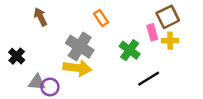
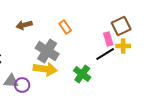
brown arrow: (40, 17) -> (24, 25), moved, turned -77
green cross: (130, 50) -> (82, 74), moved
black line: (149, 79) -> (105, 54), moved

